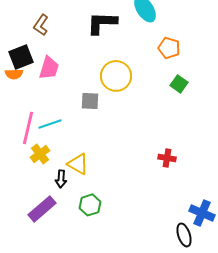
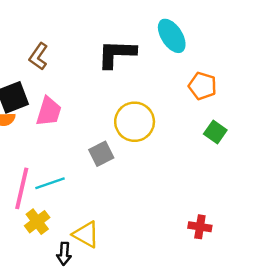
gray square: (90, 101) -> (101, 154), turned -30

